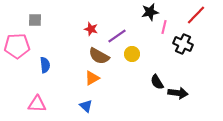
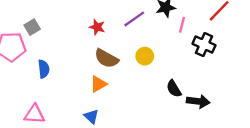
gray square: (35, 20) -> (32, 27), moved, turned -32
purple line: (117, 36) -> (134, 19), moved

